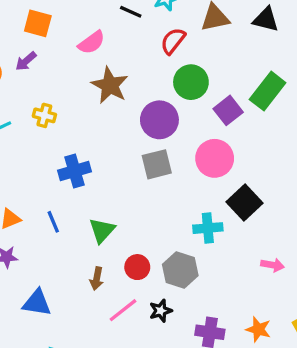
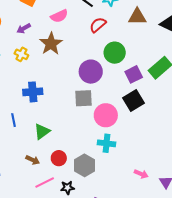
red semicircle: (173, 41) -> (98, 25), moved
purple arrow: (26, 61) -> (24, 28), moved
brown star: (110, 85) -> (51, 44), moved
pink circle: (215, 158) -> (106, 115), moved
black square: (245, 203) -> (133, 100), moved
brown arrow: (97, 279) -> (33, 160), turned -88

